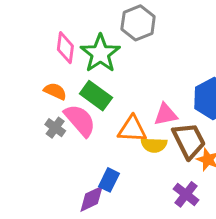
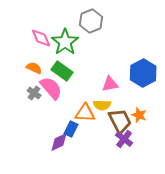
pink diamond: (65, 48) -> (41, 38), turned -30
orange triangle: (132, 129) -> (85, 113), moved
brown trapezoid: (189, 141) -> (120, 121), moved

